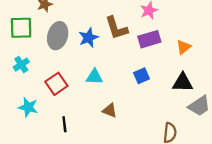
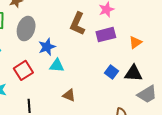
brown L-shape: (116, 28) -> (77, 24), turned 40
blue star: (89, 38) -> (47, 47), moved
blue square: (141, 76) -> (111, 72), moved, turned -32

